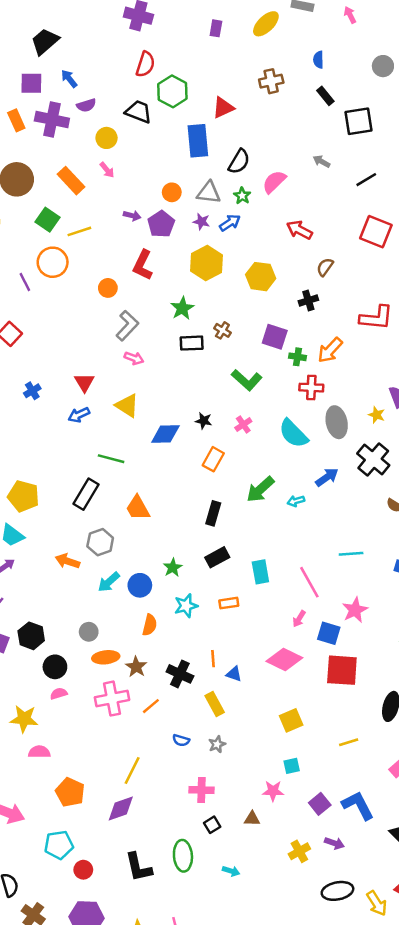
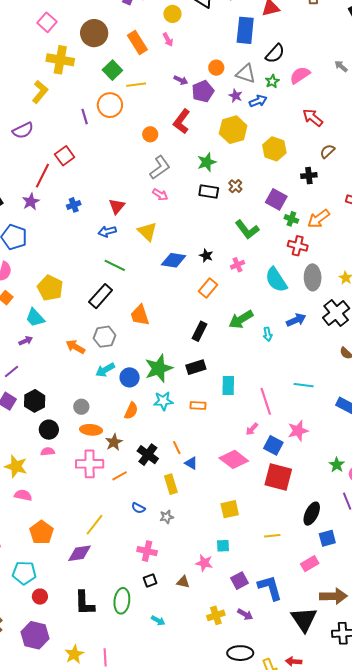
green line: (111, 459) -> (115, 265), moved
cyan arrow: (296, 501) -> (268, 334), turned -96
green star: (173, 568) -> (159, 368), size x1.8
orange line: (213, 659) -> (177, 448), turned -32

